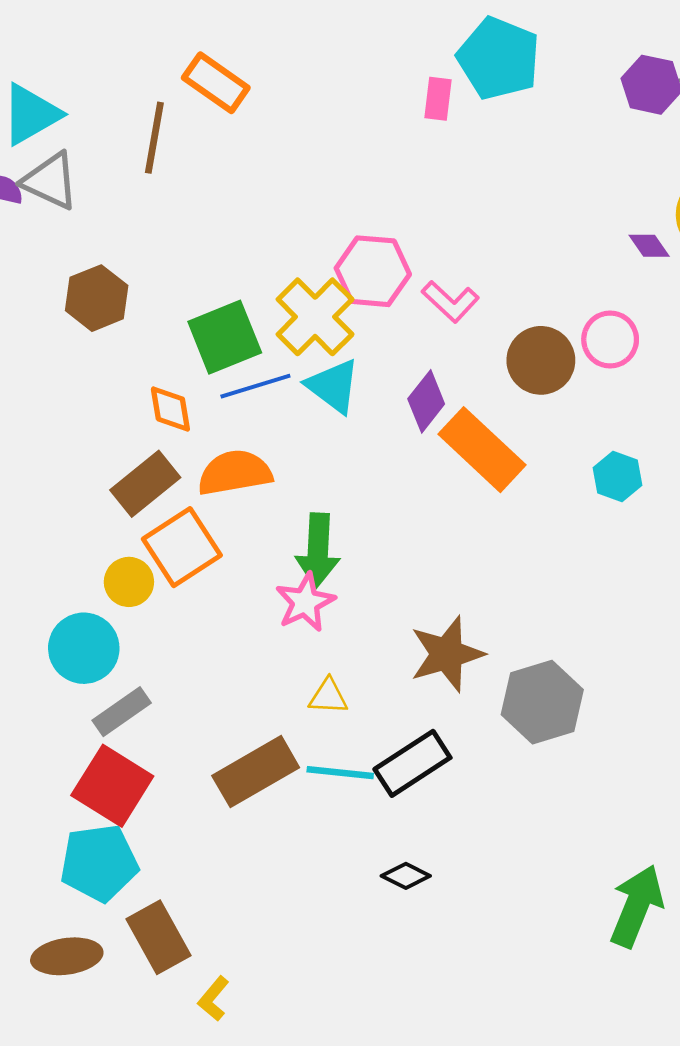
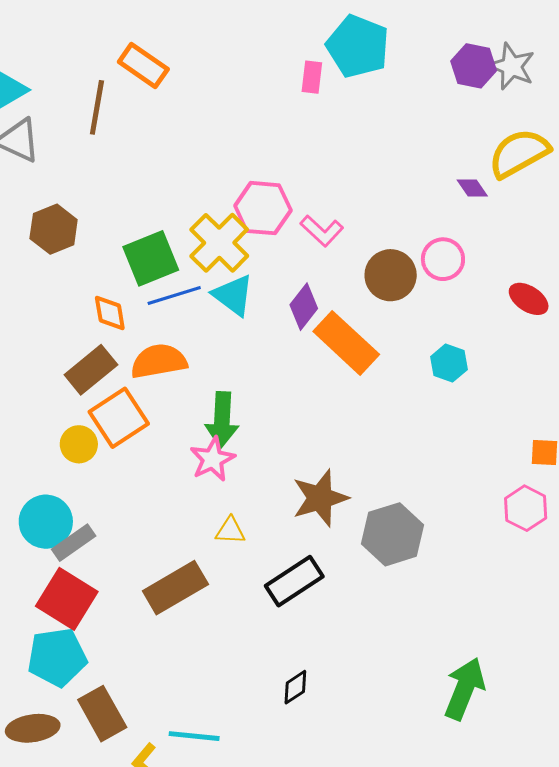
cyan circle: (84, 648) -> (46, 522), moved
cyan line: (340, 773) -> (194, 736), moved
black diamond: (406, 876) -> (295, 687), moved, turned -60

